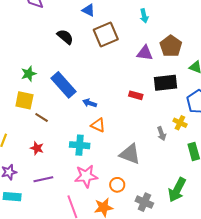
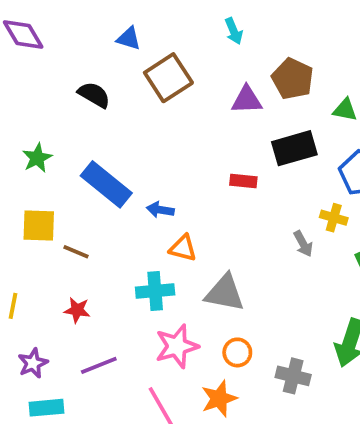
green star: (29, 74) -> (37, 158), moved
gray triangle: (130, 154) -> (225, 293), moved

